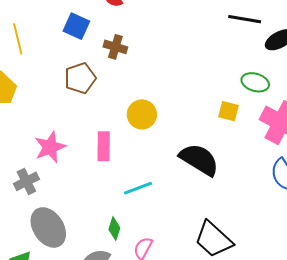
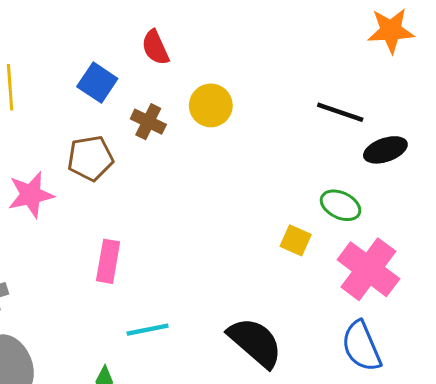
yellow circle: (142, 114) -> (211, 105), moved
pink star: (50, 147) -> (31, 195), moved
black semicircle: (199, 160) -> (255, 342), moved

